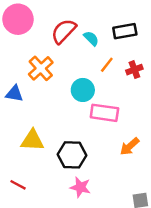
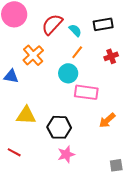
orange line: (107, 65) -> (77, 52), moved
pink star: (80, 187) -> (66, 154), turned -30

